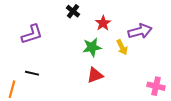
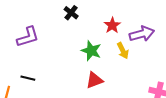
red star: (103, 23) -> (112, 25), moved
green star: (92, 47) -> (91, 51), turned 30

